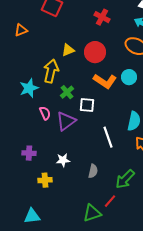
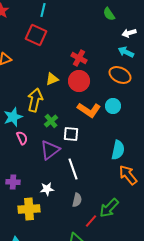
red cross: (102, 17) -> (79, 58), moved
pink semicircle: (45, 113) -> (22, 138), moved
white line: (108, 137) -> (73, 169), moved
yellow cross: (45, 180) -> (29, 209), size x1.5
red line: (110, 201) -> (91, 221), moved

